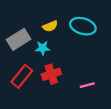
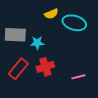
yellow semicircle: (50, 26) -> (51, 14), moved
gray rectangle: (19, 39) -> (15, 35), turned 35

